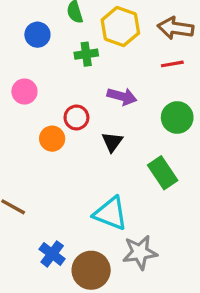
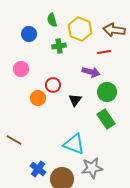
red line: (172, 64) -> (104, 52), moved
purple arrow: (122, 96) -> (91, 72), moved
green circle: (177, 117) -> (107, 92), moved

